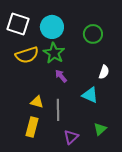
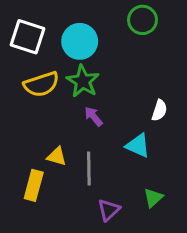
green circle: (93, 34) -> (143, 20), moved
yellow rectangle: (32, 127) -> (34, 185), moved

